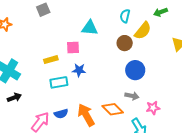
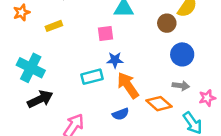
yellow rectangle: (51, 60) -> (54, 26), moved
black arrow: (14, 97) -> (40, 99), size x1.5
blue semicircle: (61, 114) -> (121, 114), moved
orange arrow: (86, 115) -> (128, 85), moved

